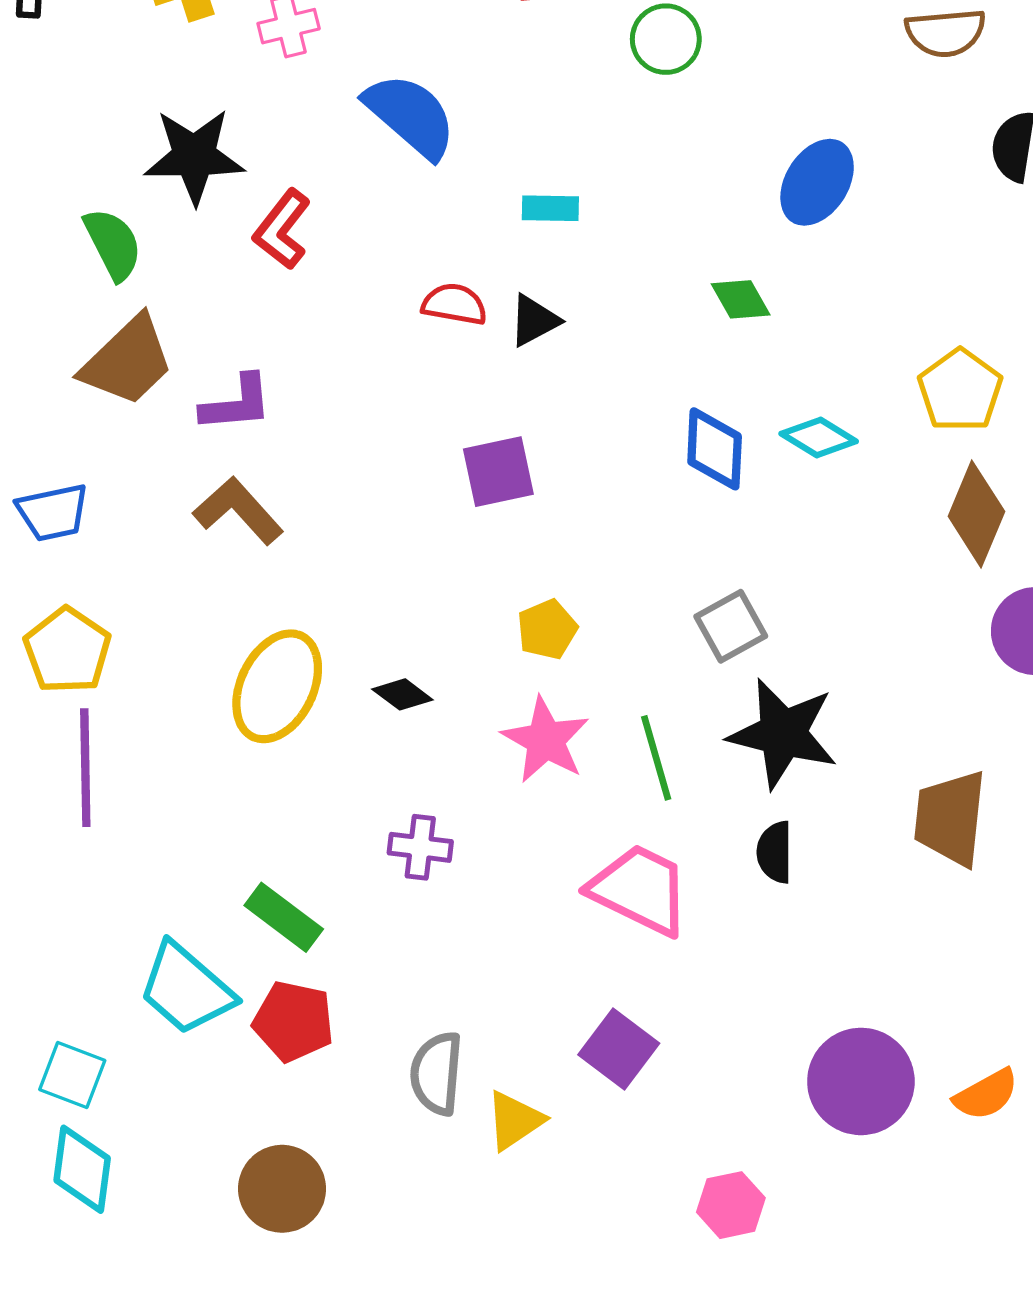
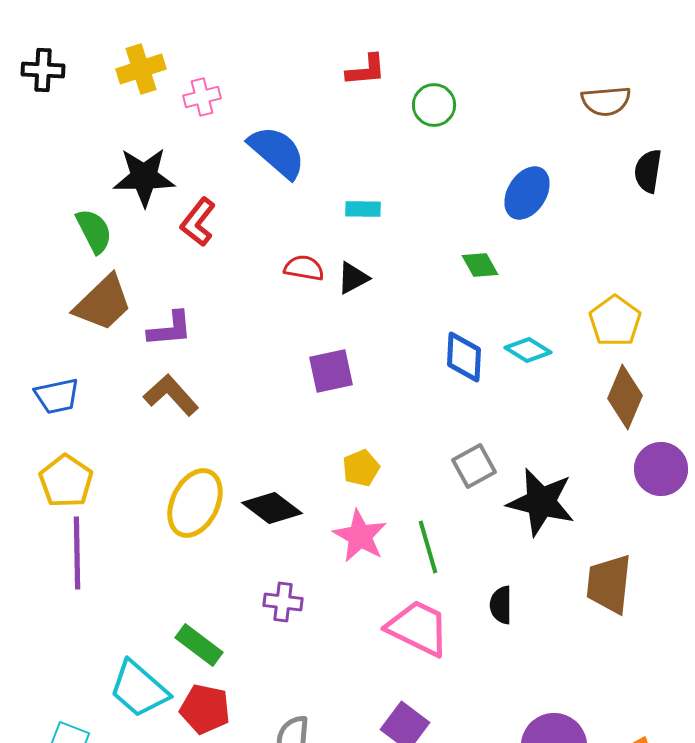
black diamond: (402, 694) -> (272, 508), size x1.6
black star: (783, 733) -> (541, 502), moved

